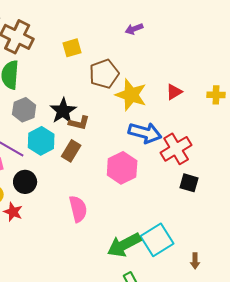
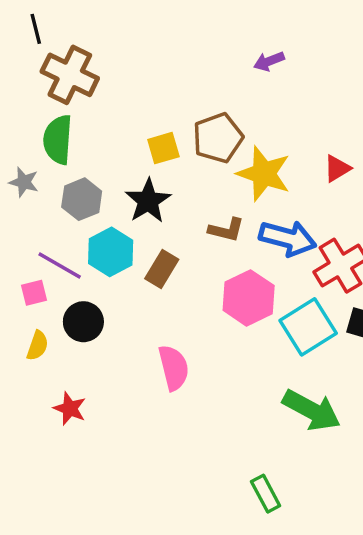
yellow square: (72, 48) -> (163, 148), moved
brown L-shape: (79, 123) -> (226, 230), moved
red star: (13, 212) -> (70, 409), moved
cyan square: (157, 240) -> (308, 327), moved
green arrow: (124, 245) -> (311, 410), moved, turned -124

